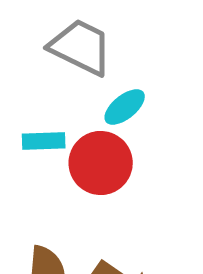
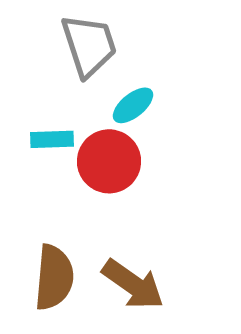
gray trapezoid: (81, 47) -> (89, 45), turned 46

